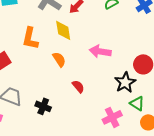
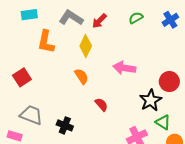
yellow diamond: (63, 30) -> (86, 46), turned 35
orange L-shape: (30, 38) -> (46, 42), moved

